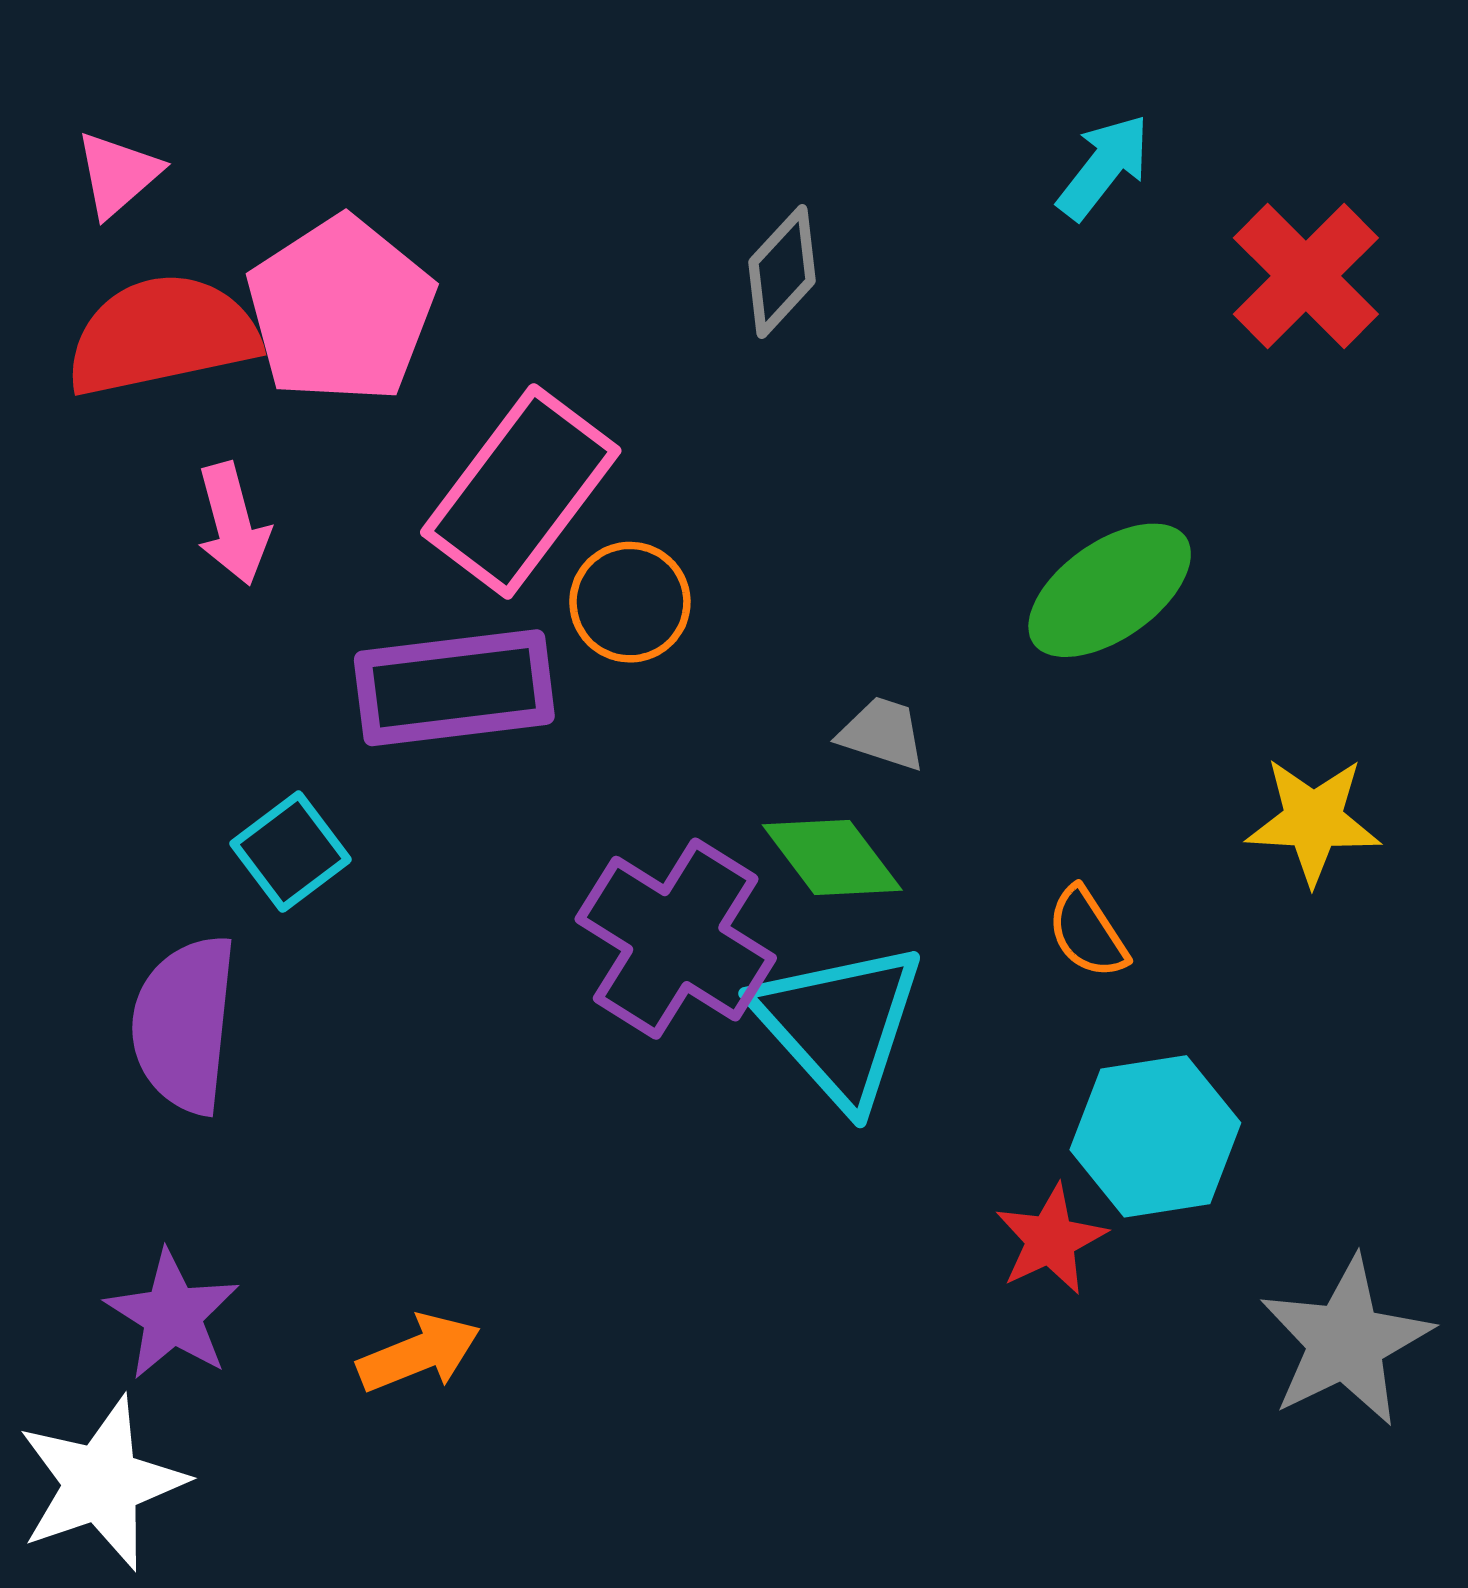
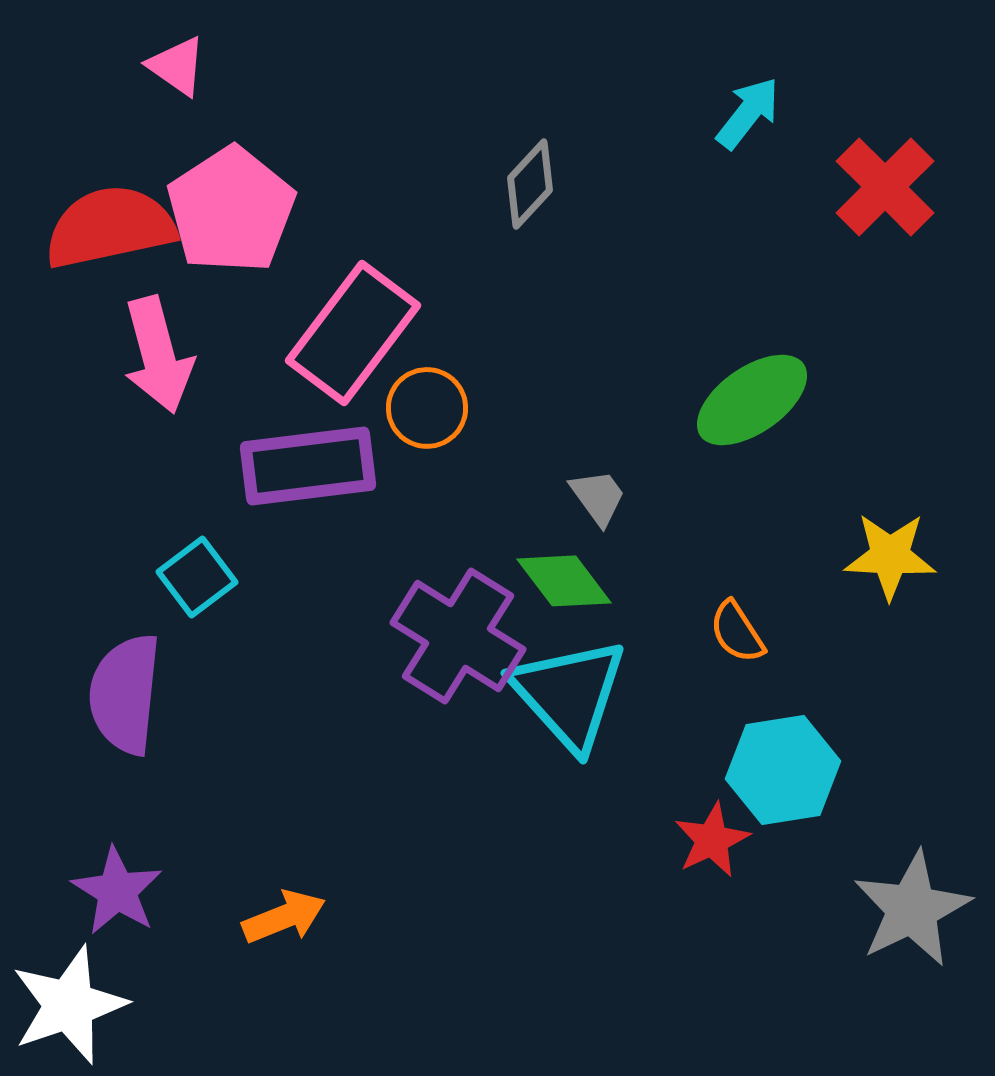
pink triangle: (118, 174) -> (177, 66), moved, turned -44
pink arrow: (233, 524) -> (158, 355), size x1.4
gray trapezoid: (882, 733) -> (598, 497), turned 36

